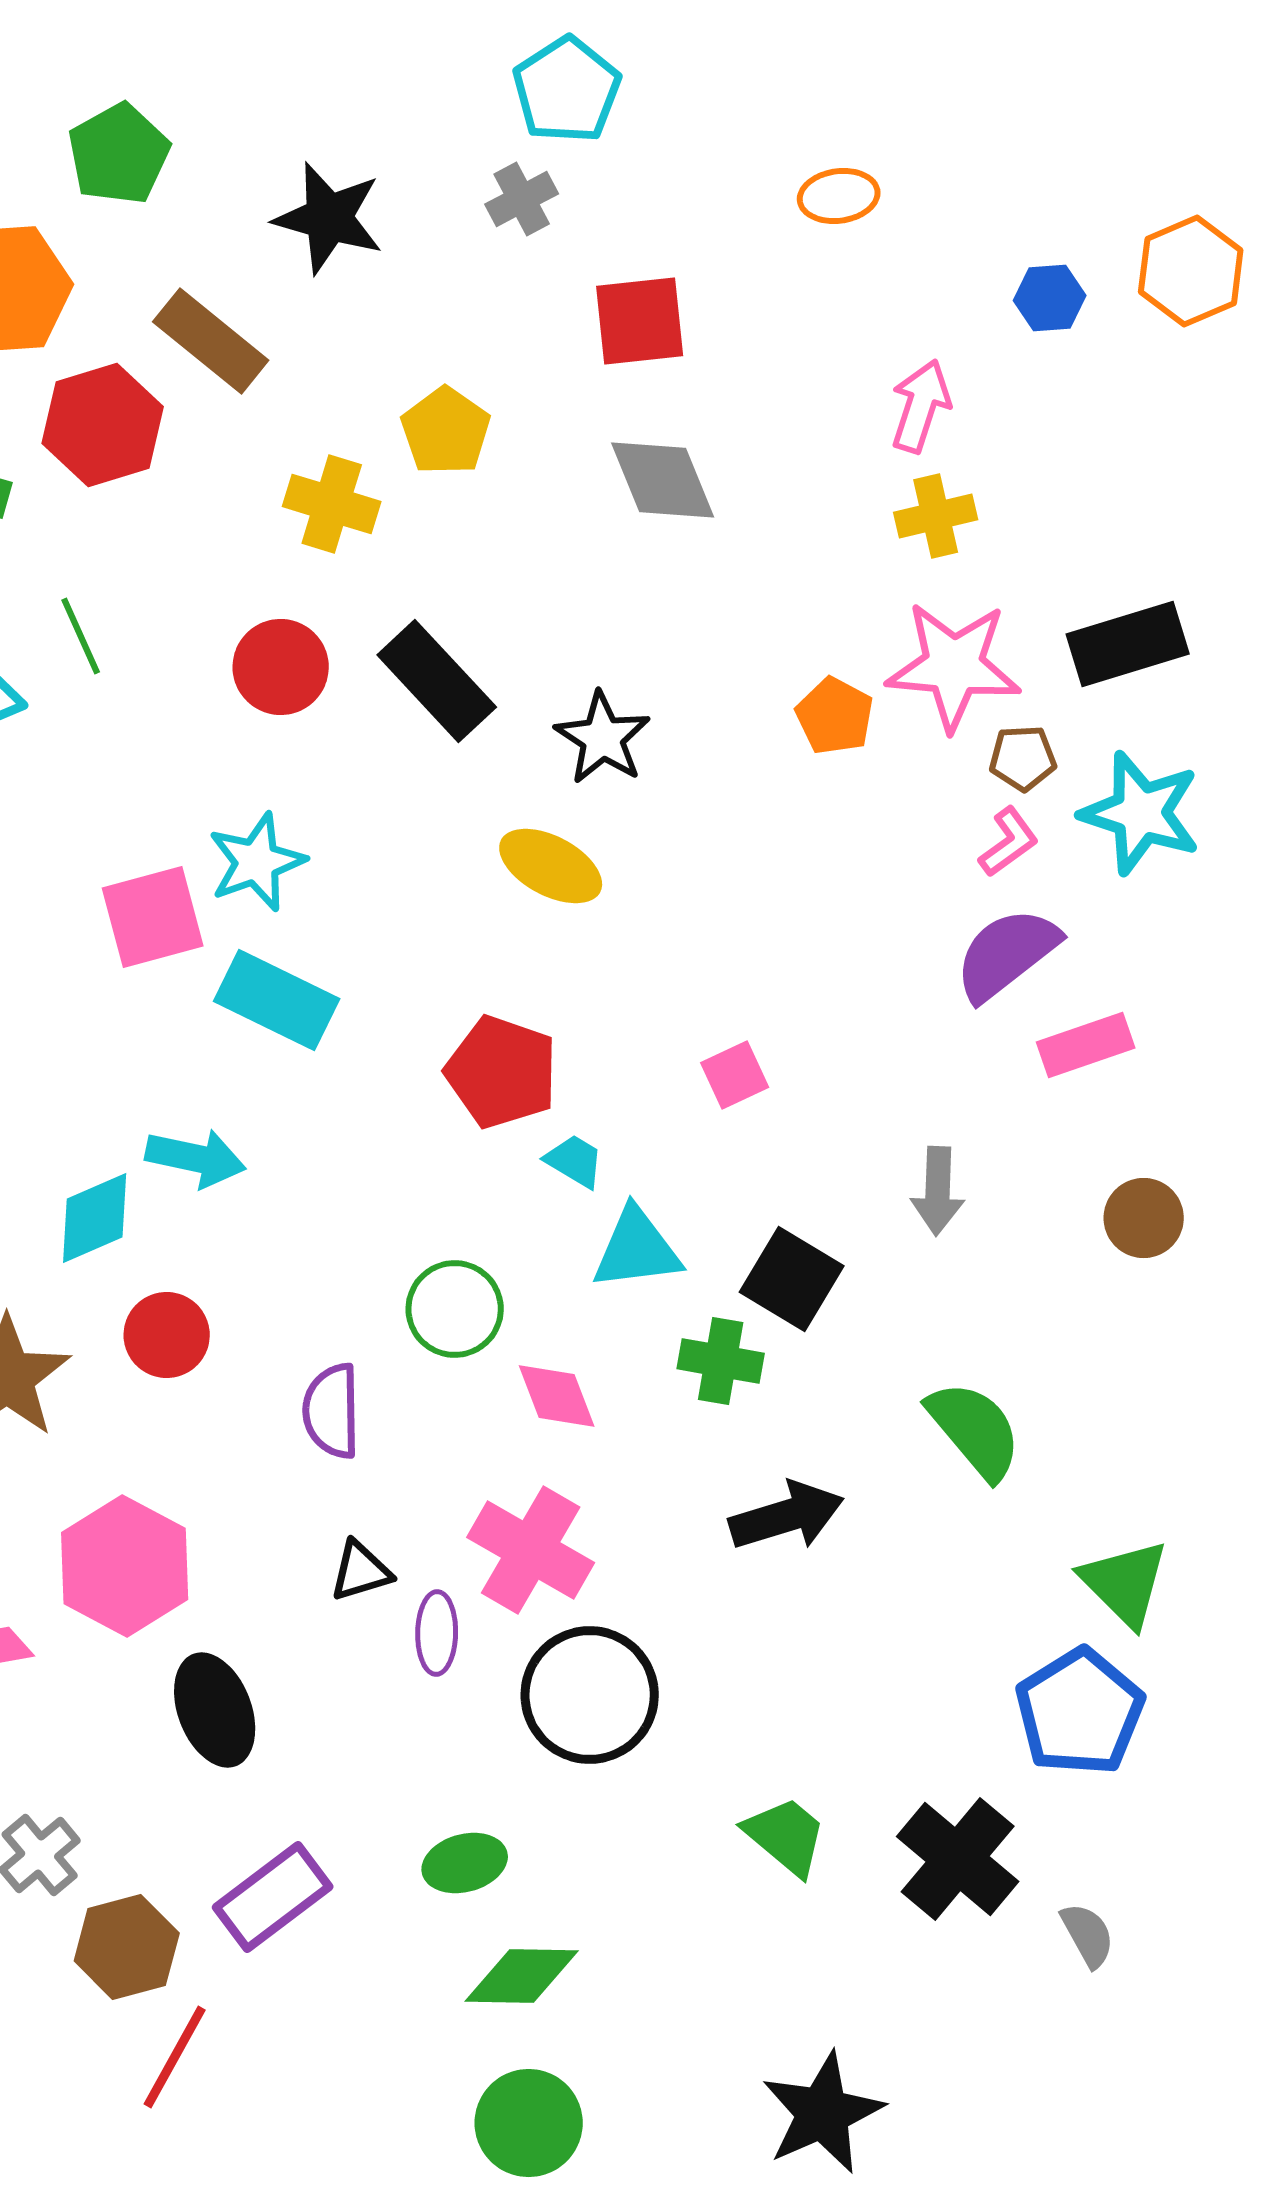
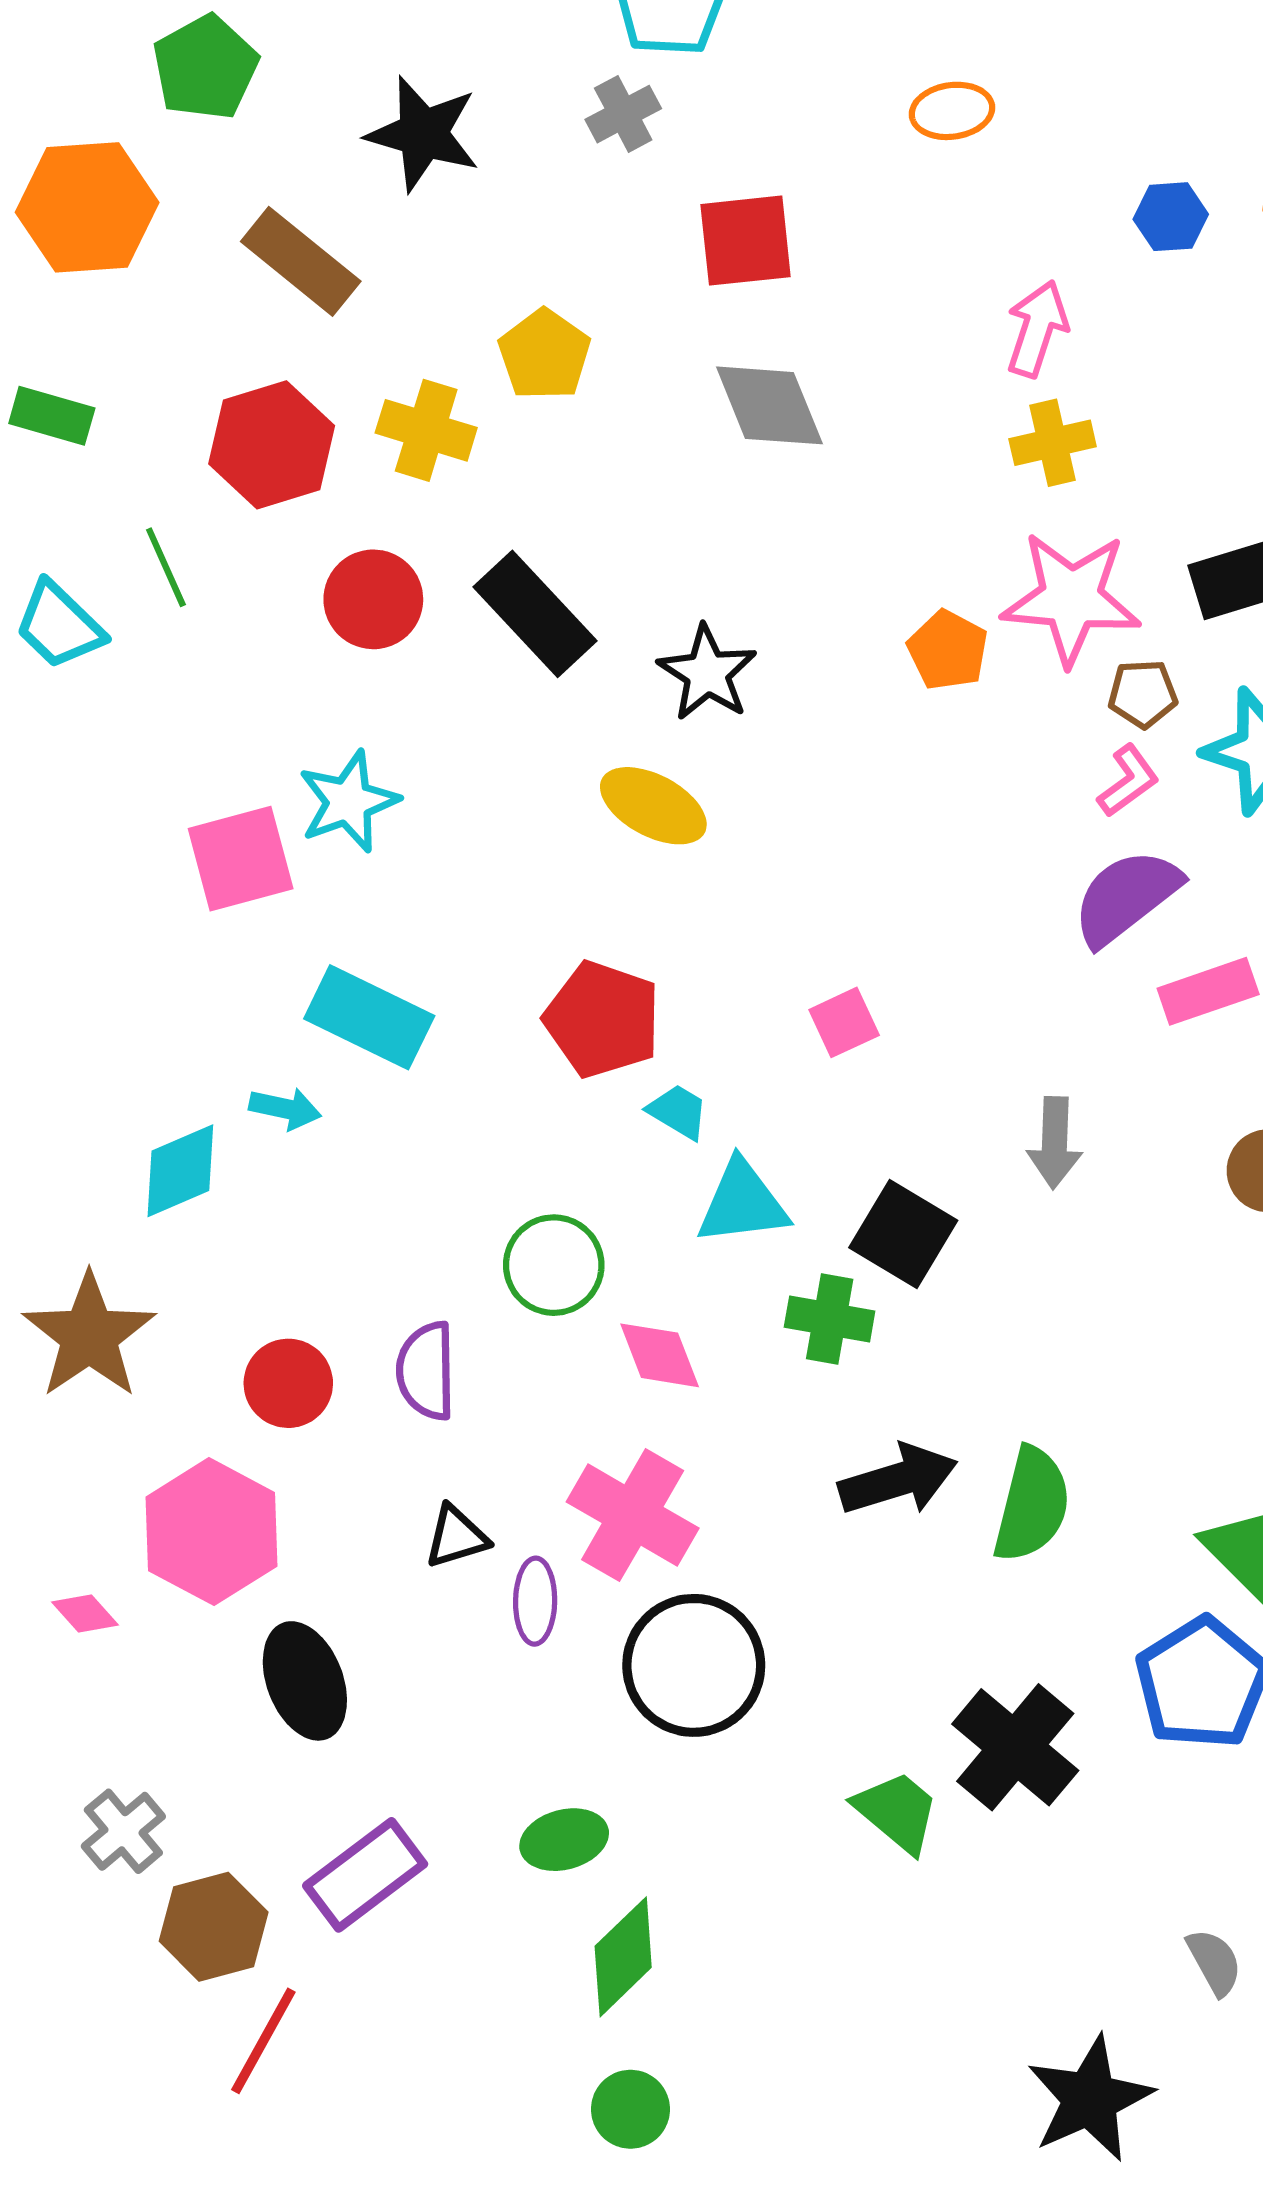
red hexagon: (103, 425) -> (272, 445), moved
cyan rectangle: (277, 1000) -> (369, 1017), moved
cyan arrow: (196, 1158) -> (285, 1109), size x0.7
red circle: (167, 1335) -> (288, 1383), moved
green semicircle: (975, 1430) -> (1032, 1505), moved, turned 54
black cross: (958, 1859) -> (1015, 1747), moved
gray semicircle: (1088, 1935) -> (1214, 1962), moved
green diamond: (522, 1976) -> (623, 1957), turned -45
black star: (823, 2113) -> (1090, 2099), moved
green circle: (529, 2123) -> (630, 2109), size x0.7

